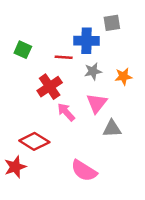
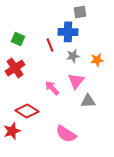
gray square: (112, 23) -> (80, 12), moved
red line: (64, 57) -> (50, 45), turned 64
red cross: (50, 87) -> (15, 68), moved

